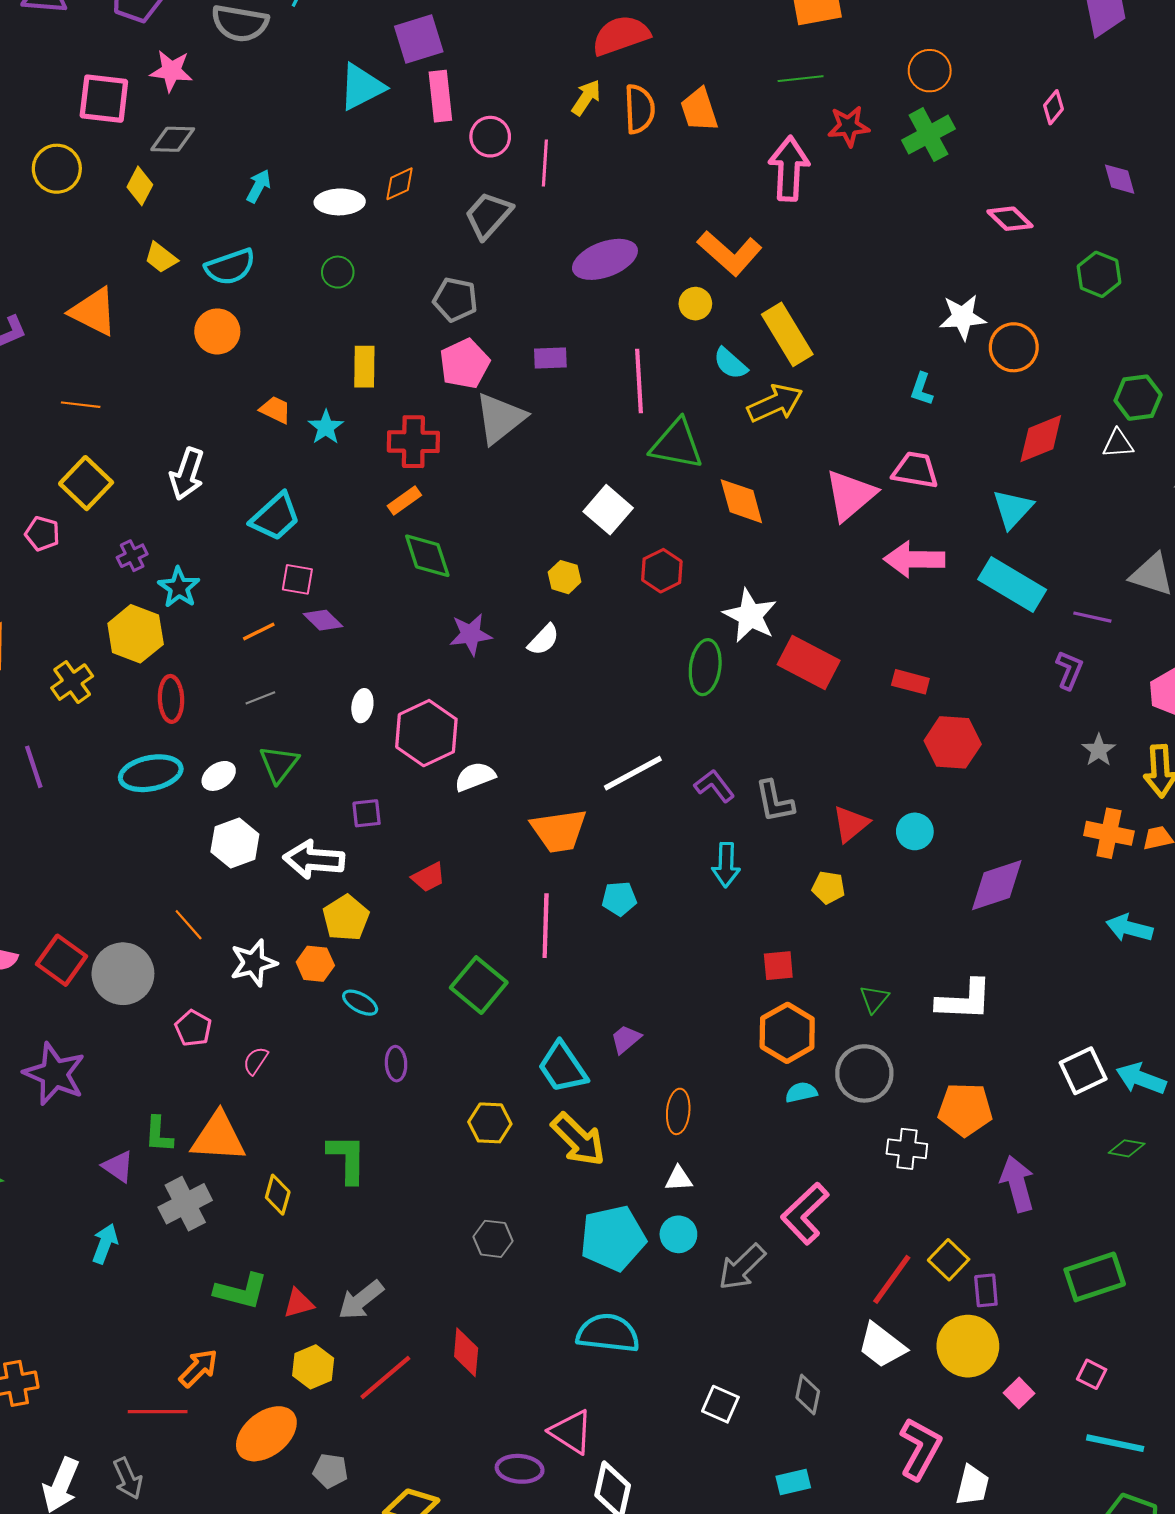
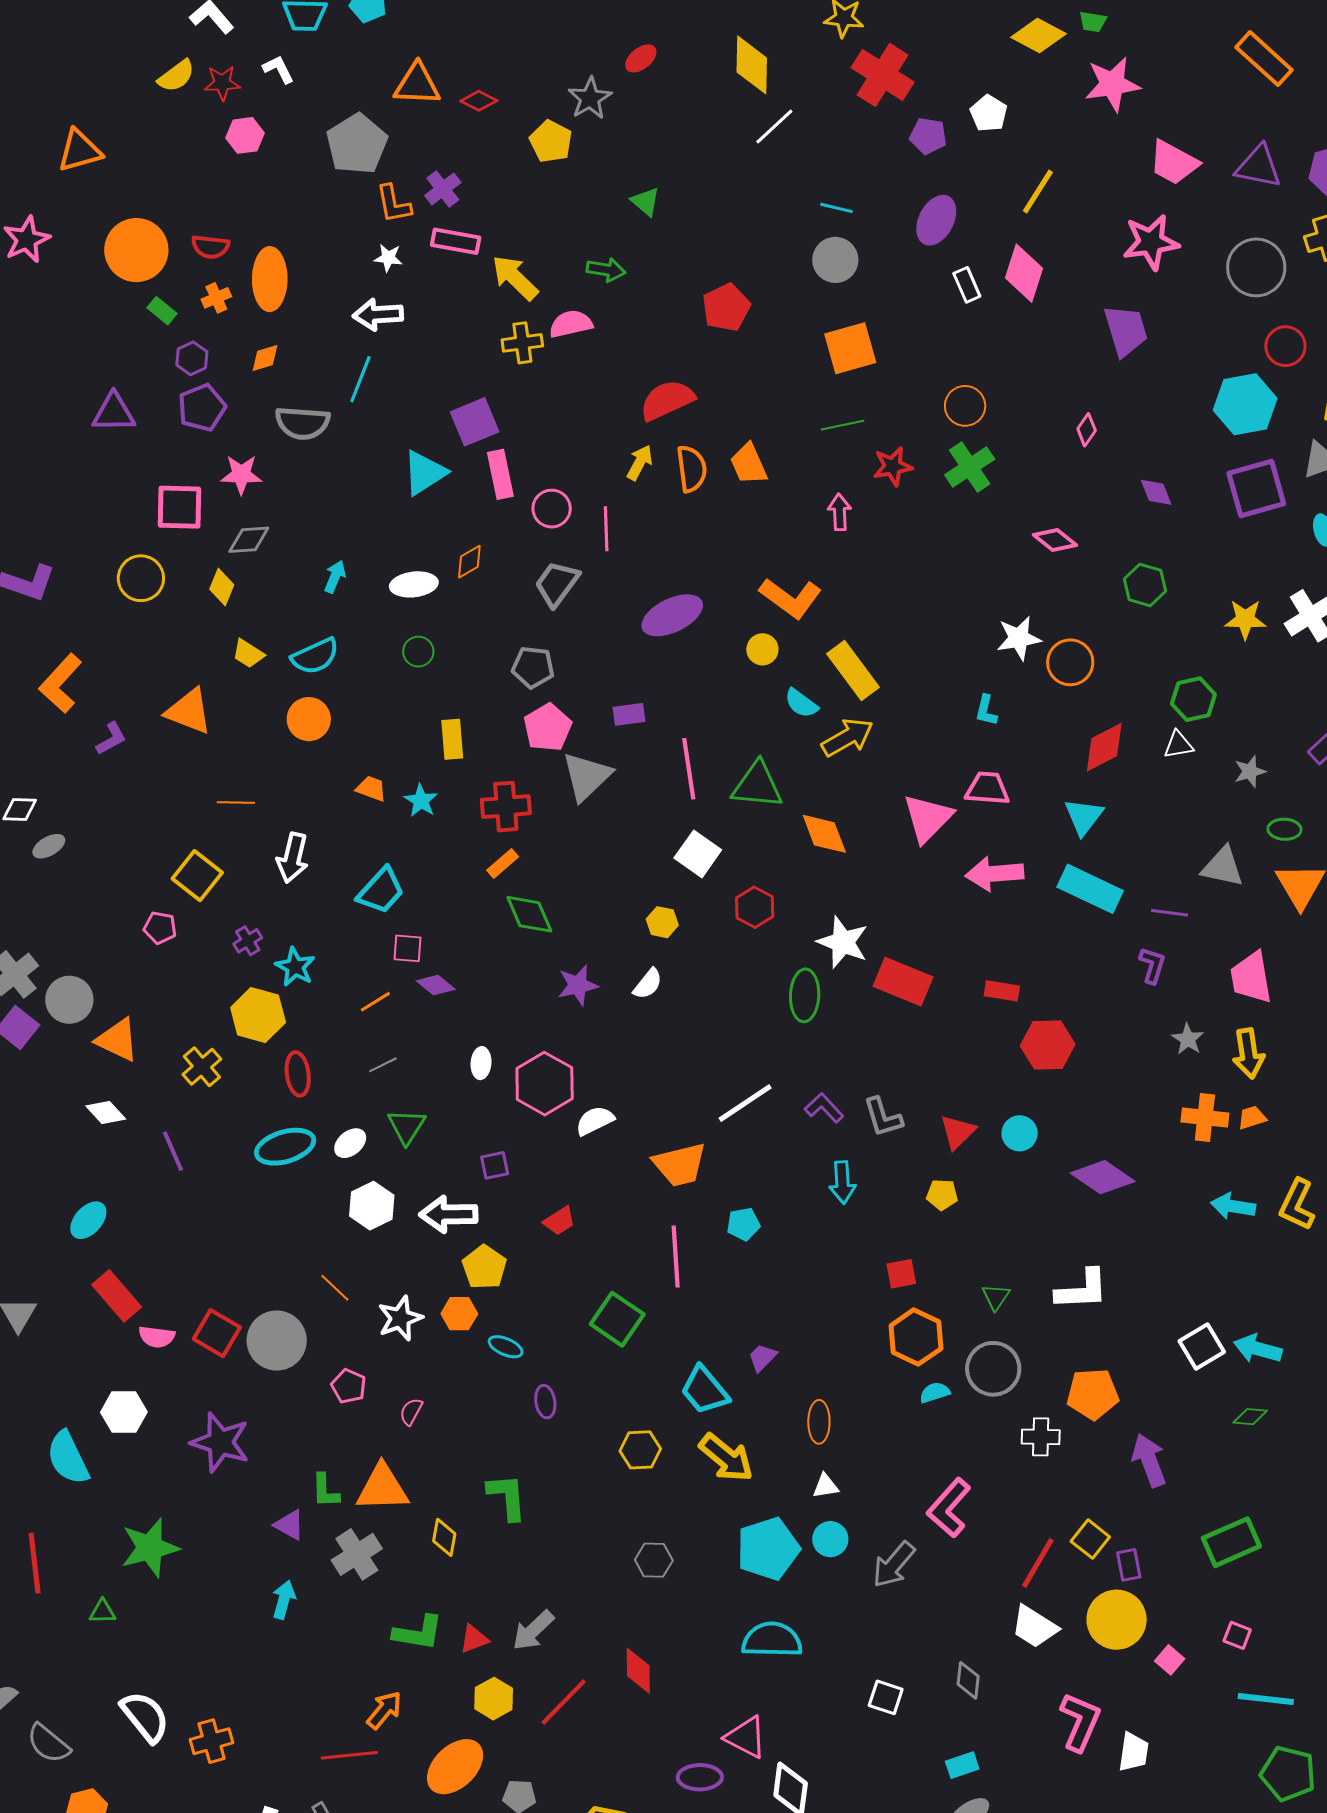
pink arrow: (789, 169) -> (840, 512), size x0.6
pink line: (639, 381) -> (689, 769), moved
orange line: (81, 405) -> (236, 802), moved
purple diamond: (997, 885) -> (1103, 1177), turned 58

